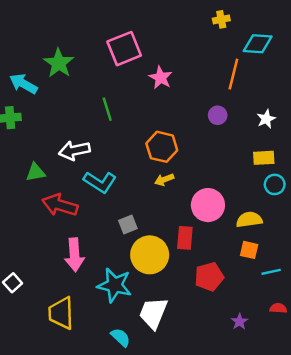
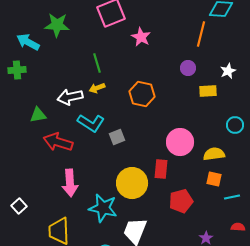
green star: (59, 63) -> (57, 25), turned -30
yellow rectangle: (264, 158) -> (208, 91), moved
yellow arrow: (164, 180) -> (97, 88), moved
gray square: (128, 224) -> (117, 137), moved

